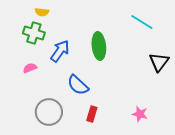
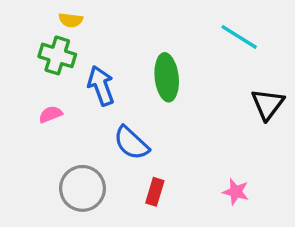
blue arrow: (60, 51) -> (101, 86), turned -55

